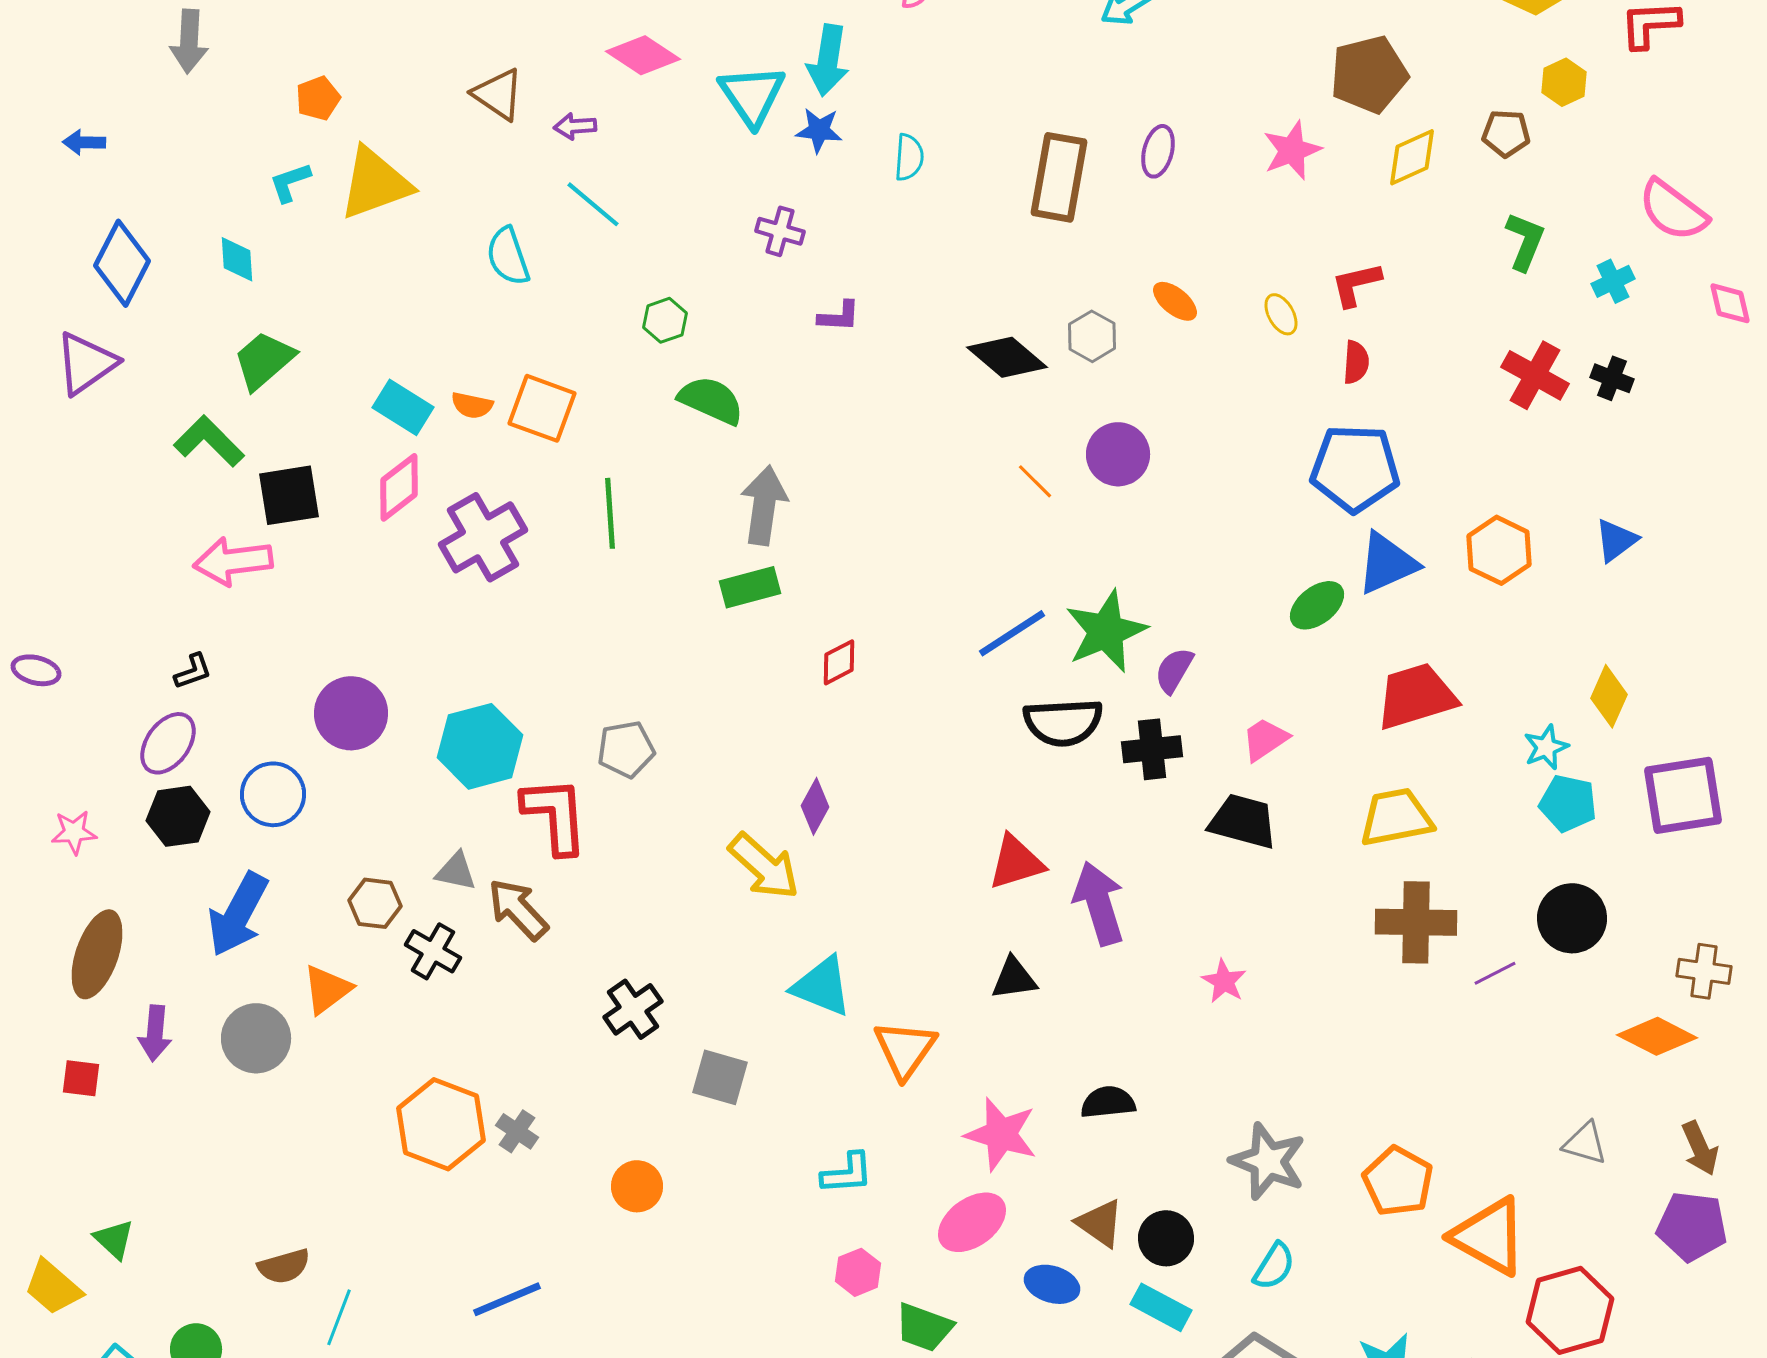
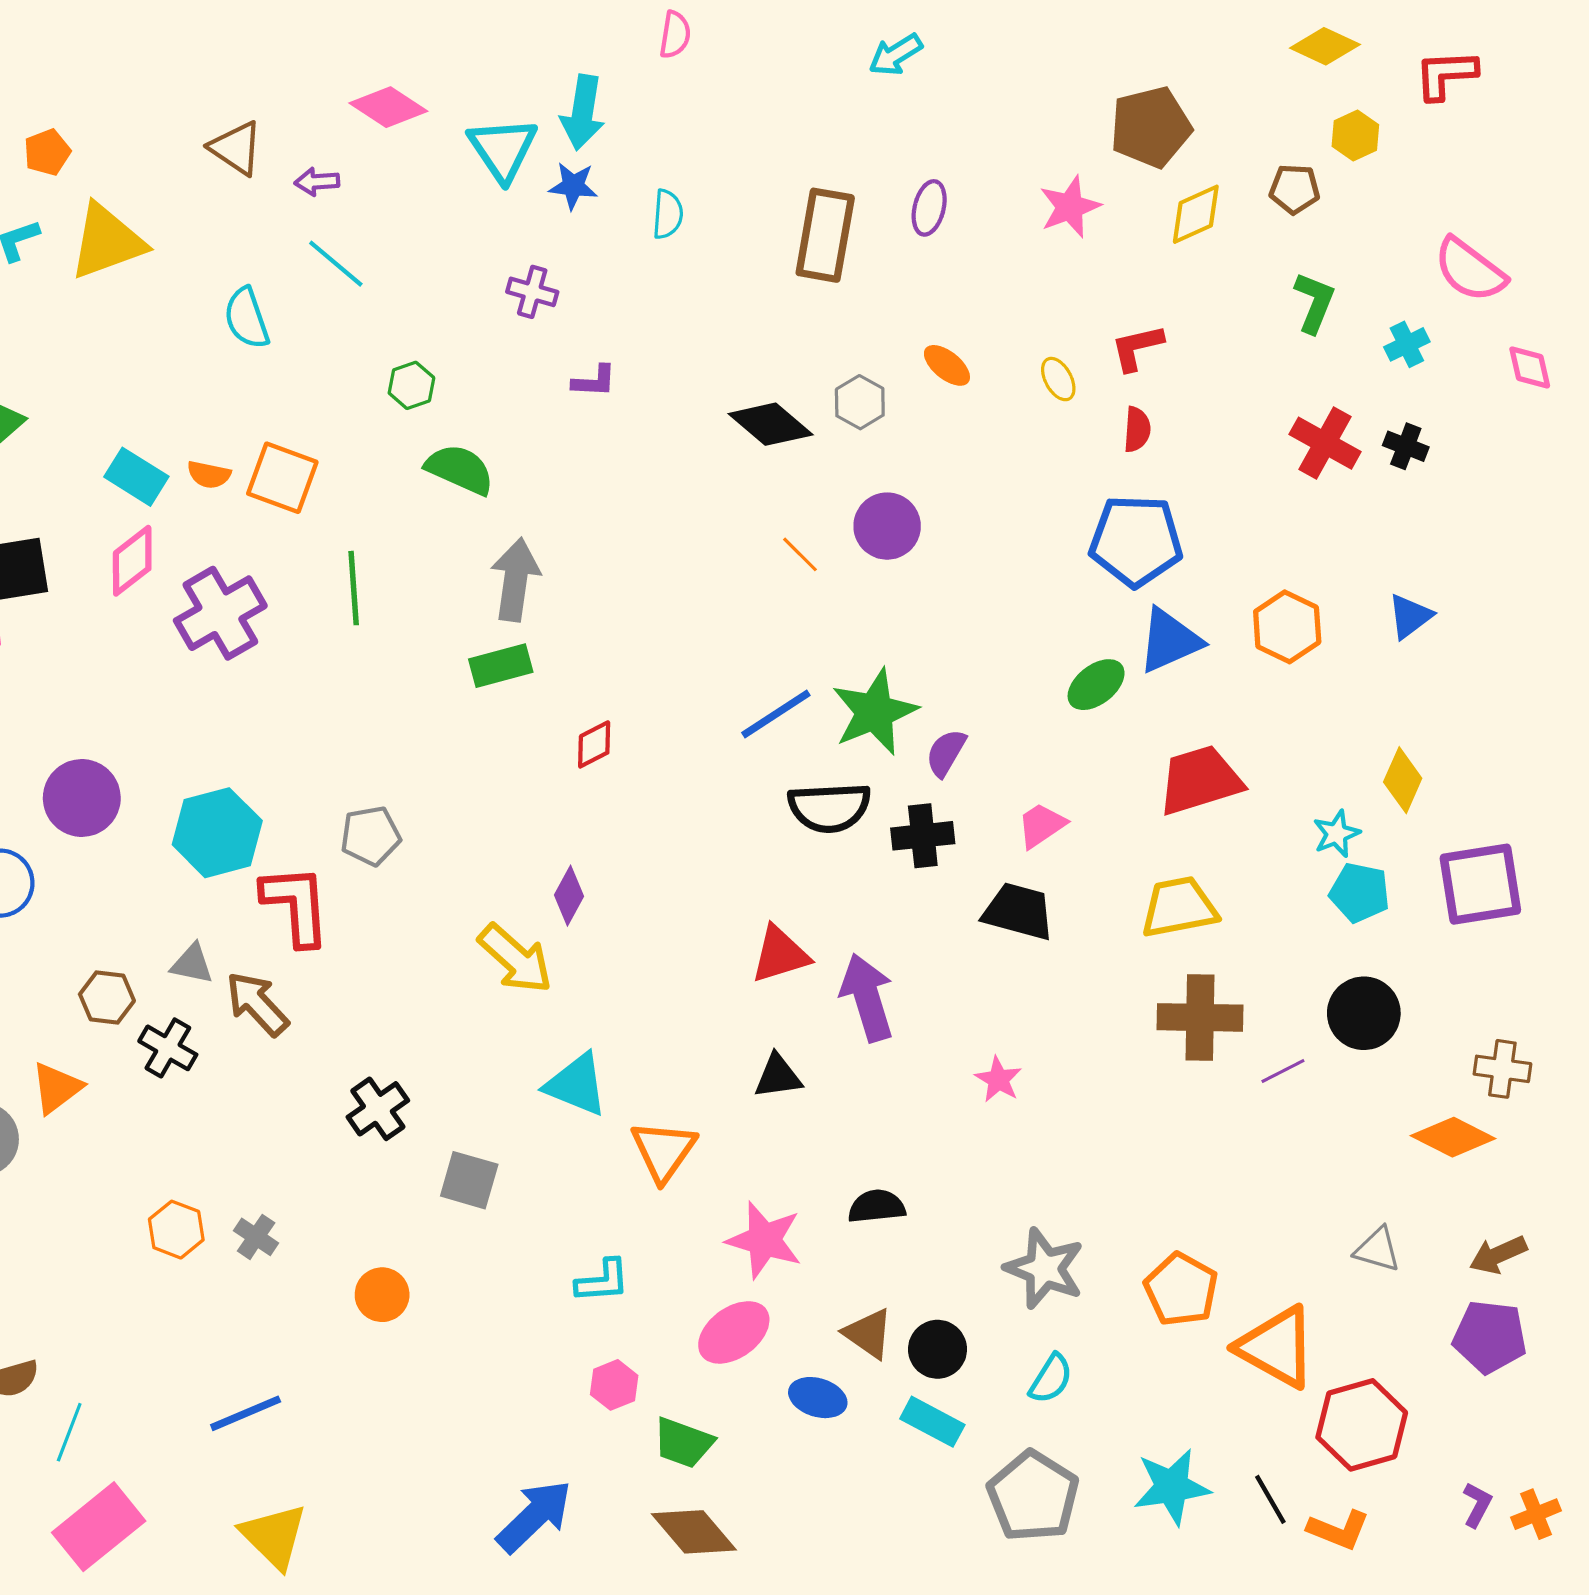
orange hexagon: (441, 1124) -> (176, 1230), size x0.6
brown arrow: (1700, 1148) -> (1498, 1255), turned 90

